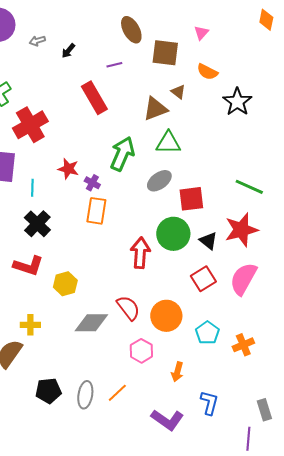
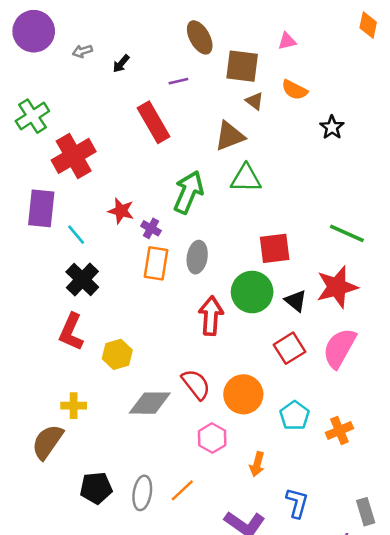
pink triangle: (201, 33) -> (287, 41), turned 35
brown triangle: (178, 92) -> (255, 101), moved
black star: (237, 102) -> (332, 127), size x0.7
gray ellipse: (159, 181) -> (197, 257), moved, turned -45
cyan line: (32, 188) -> (76, 235), turned -42
red L-shape: (28, 266) -> (71, 332), turned 96

